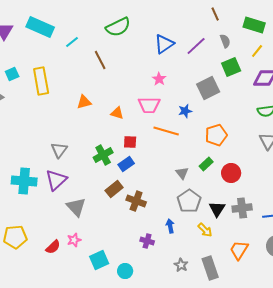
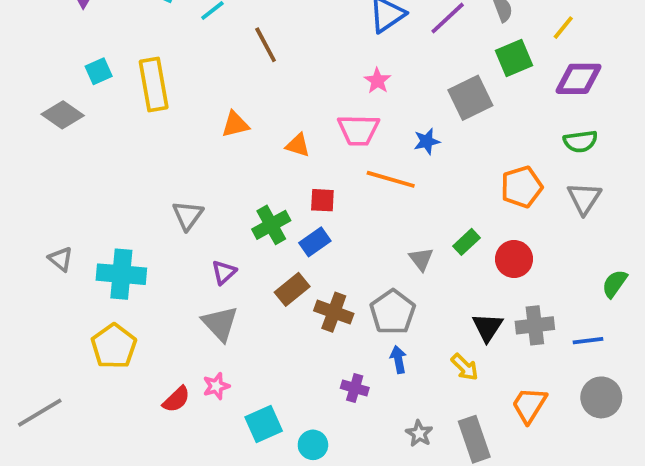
orange pentagon: (216, 135) -> (522, 187), moved
purple triangle: (56, 180) -> (224, 272), moved, size x0.6
gray pentagon: (189, 201) -> (393, 312), moved
yellow pentagon: (15, 237) -> (114, 346), moved, turned -30

